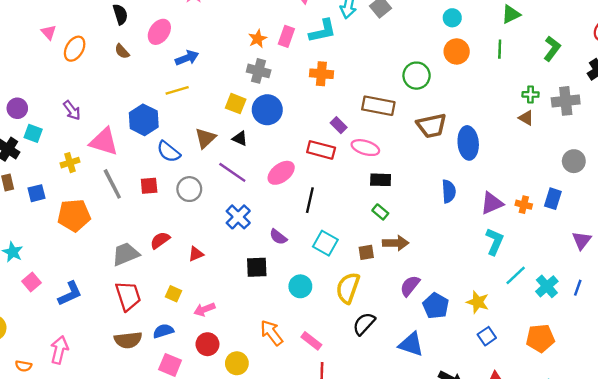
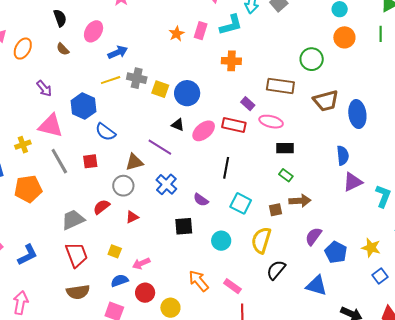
gray cross: (259, 71) -> (137, 78), moved
purple arrow: (72, 110) -> (44, 88), moved
brown triangle: (205, 138) -> (134, 162), moved, turned 30
black triangle: (240, 138) -> (178, 125), moved
pink ellipse: (281, 173) -> (204, 131), moved
gray circle: (189, 189) -> (123, 186), moved
purple triangle: (492, 203) -> (353, 182), moved
blue semicircle: (163, 331) -> (120, 281), moved

